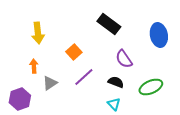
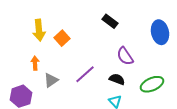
black rectangle: (109, 24) -> (110, 21), size x0.7
orange square: (74, 52) -> (62, 38), moved

